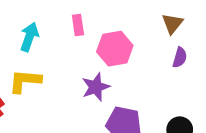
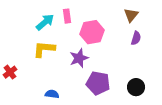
cyan arrow: (29, 37) -> (45, 22), moved, turned 30
yellow L-shape: (25, 81) -> (44, 49), moved

